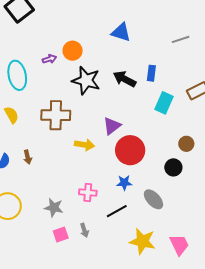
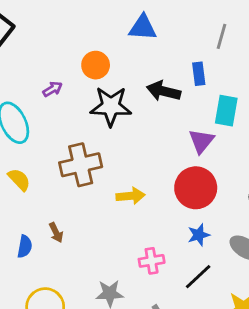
gray line: (181, 39) -> (221, 36), moved, turned -42
orange circle: (73, 51) -> (96, 65), moved
purple triangle: (112, 126) -> (201, 141), moved

